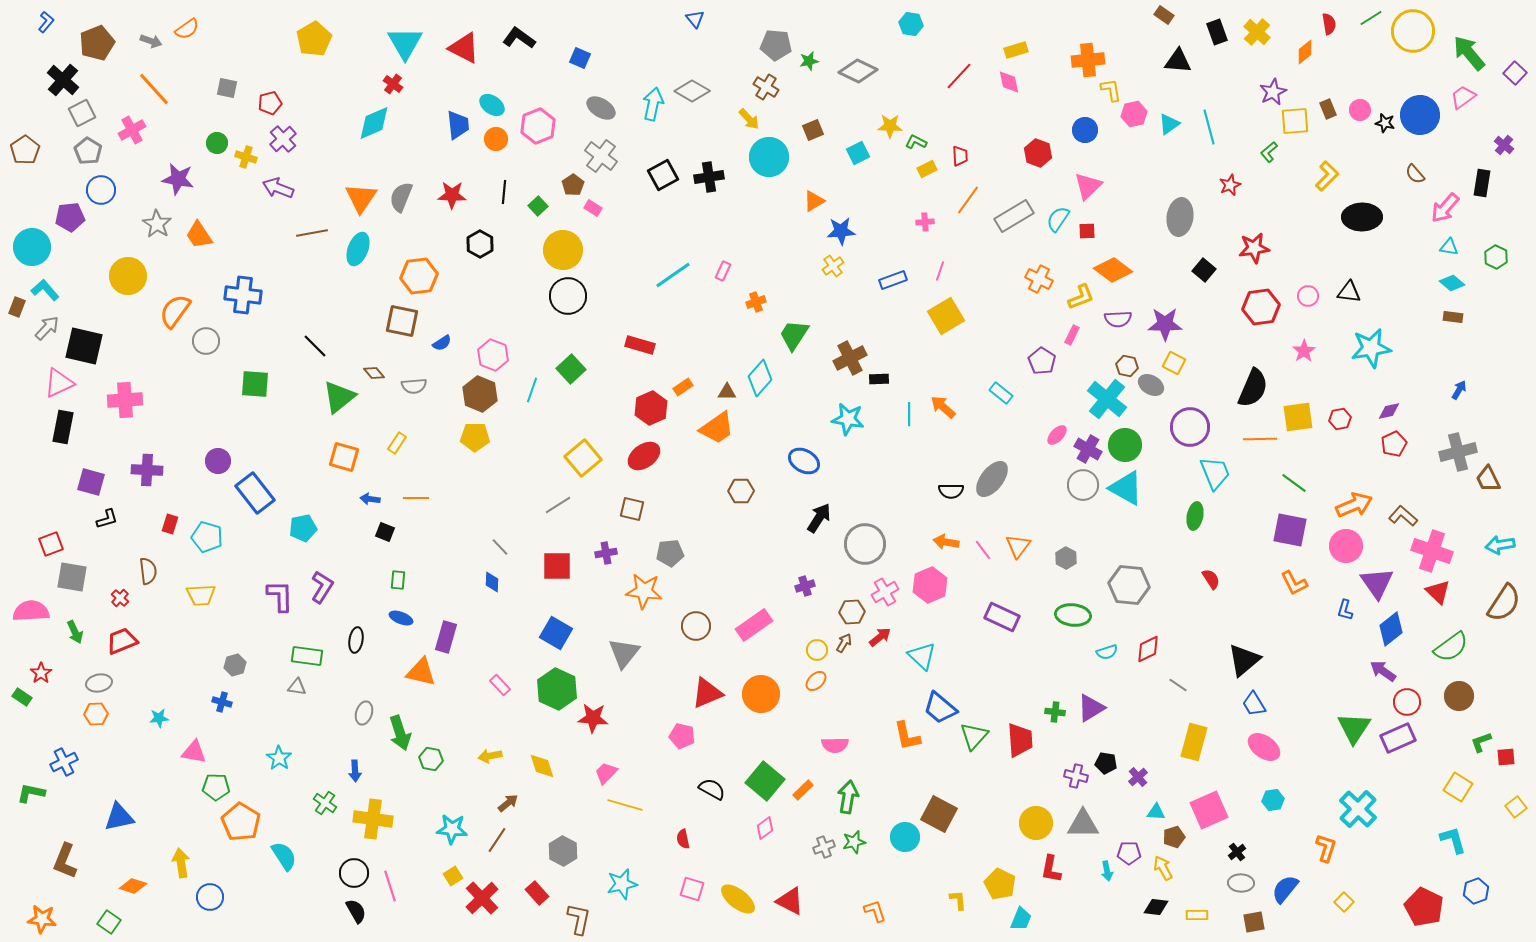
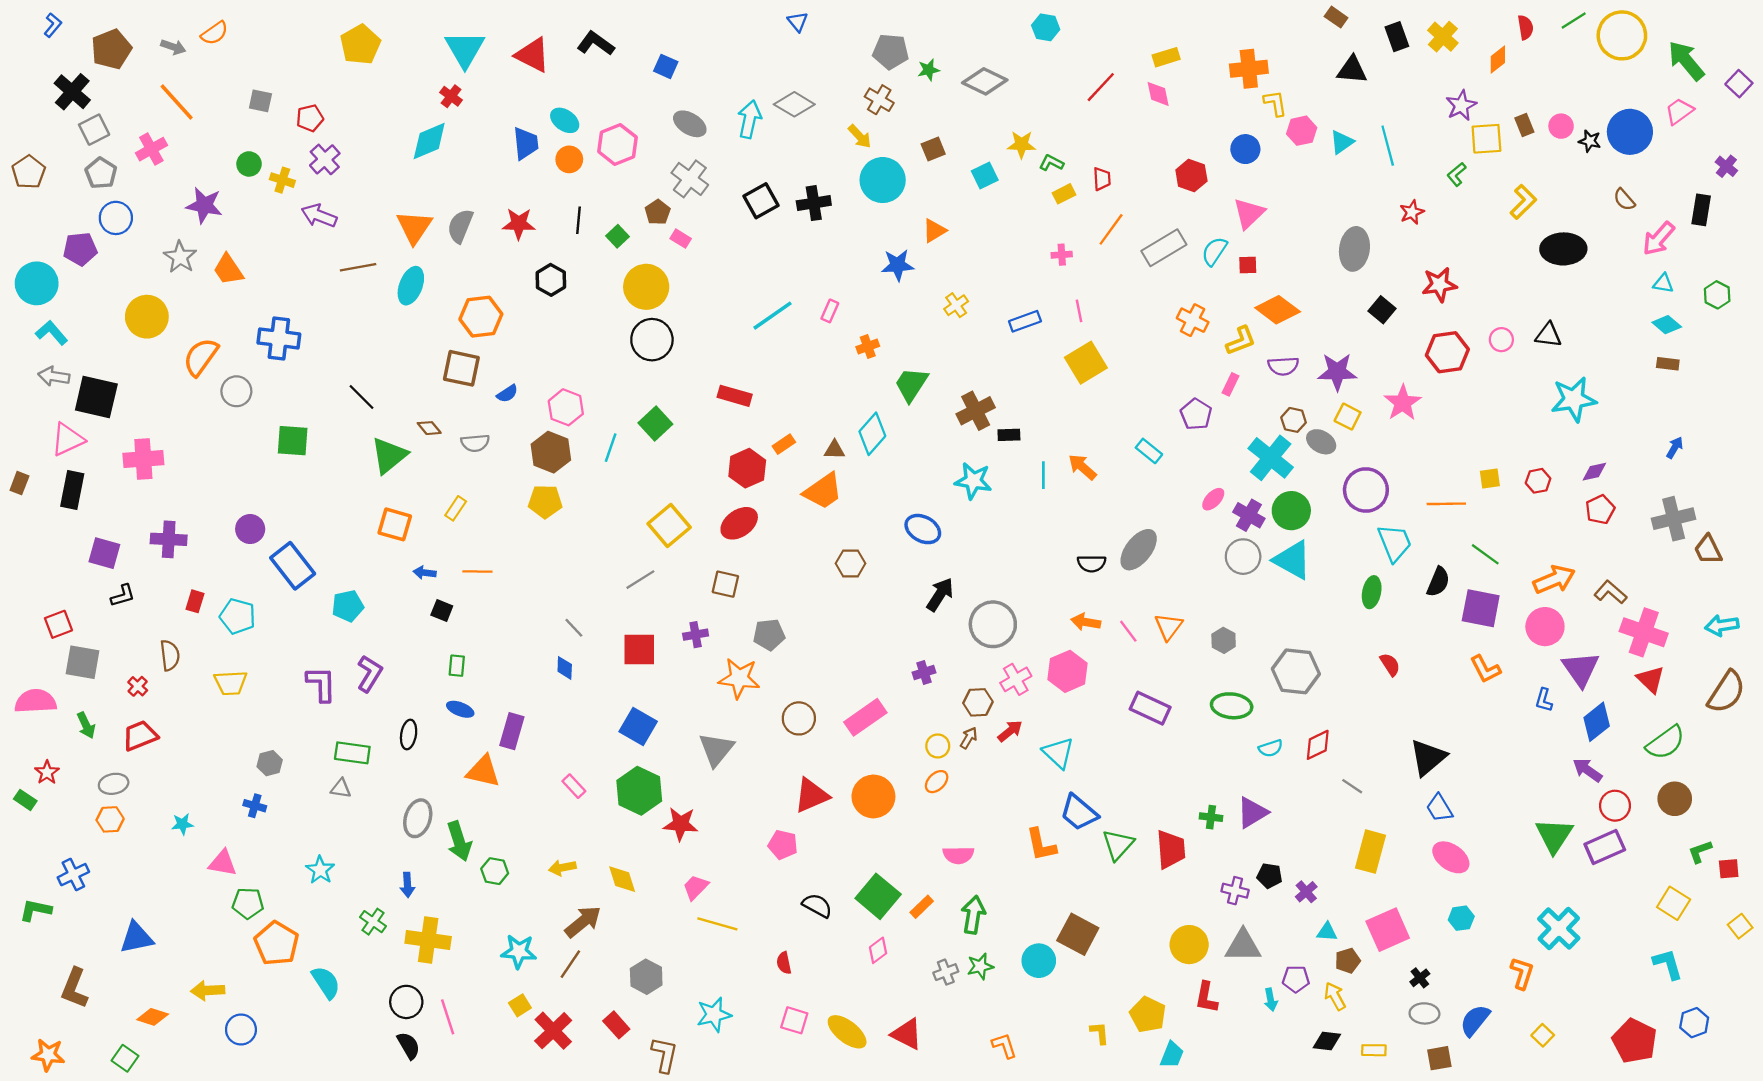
blue star: (841, 231) -> (898, 265), moved
pink line: (940, 271) -> (1079, 311), turned -30
brown rectangle: (17, 307) -> (19, 483), moved
gray arrow: (47, 328) -> (54, 376), turned -124
pink star: (1304, 351) -> (1403, 403), moved, size x1.4
black semicircle: (1253, 388) -> (1438, 582), moved, size x0.7
yellow square: (1298, 417) -> (1490, 479), size x0.6
gray ellipse: (364, 713) -> (418, 818), size x1.4
brown arrow: (508, 803) -> (583, 922), size x1.6
yellow arrow: (181, 863) -> (208, 990), turned -84

